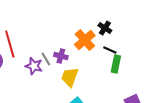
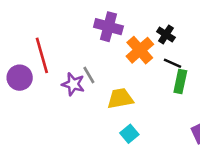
purple cross: (61, 56) -> (108, 27), moved, size x1.5
yellow trapezoid: (70, 77) -> (120, 99), turned 60

